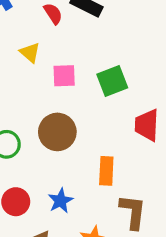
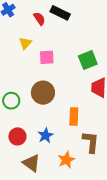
yellow triangle: (30, 53) -> (25, 43), turned 32
green square: (112, 81) -> (88, 60), moved

